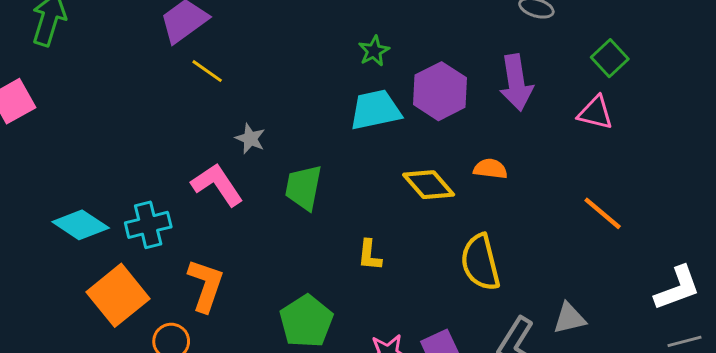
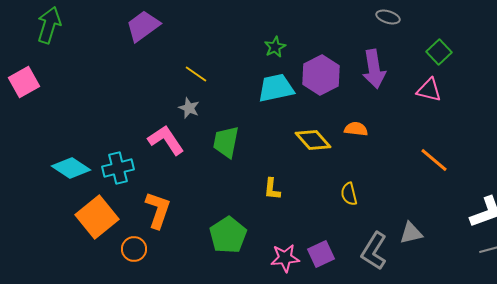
yellow line: (207, 71) -> (196, 74), moved
yellow semicircle: (480, 262) -> (349, 194), size x0.6

